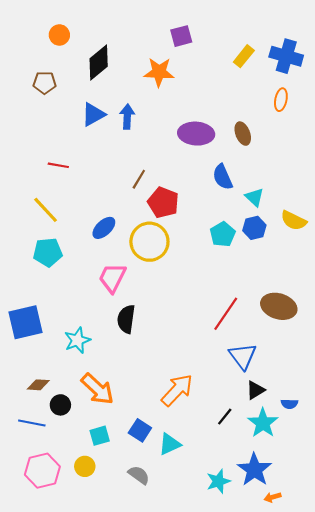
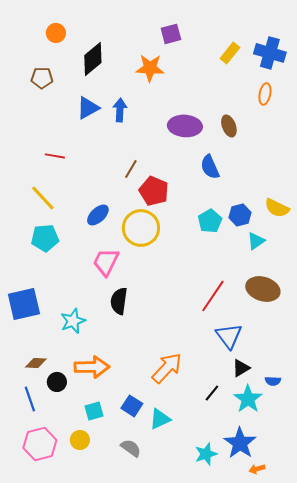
cyan triangle: (254, 197) -> (256, 241), moved, turned 42
orange arrow: (98, 389) -> (92, 367), turned -44
blue line: (32, 423) -> (30, 399), turned 60

